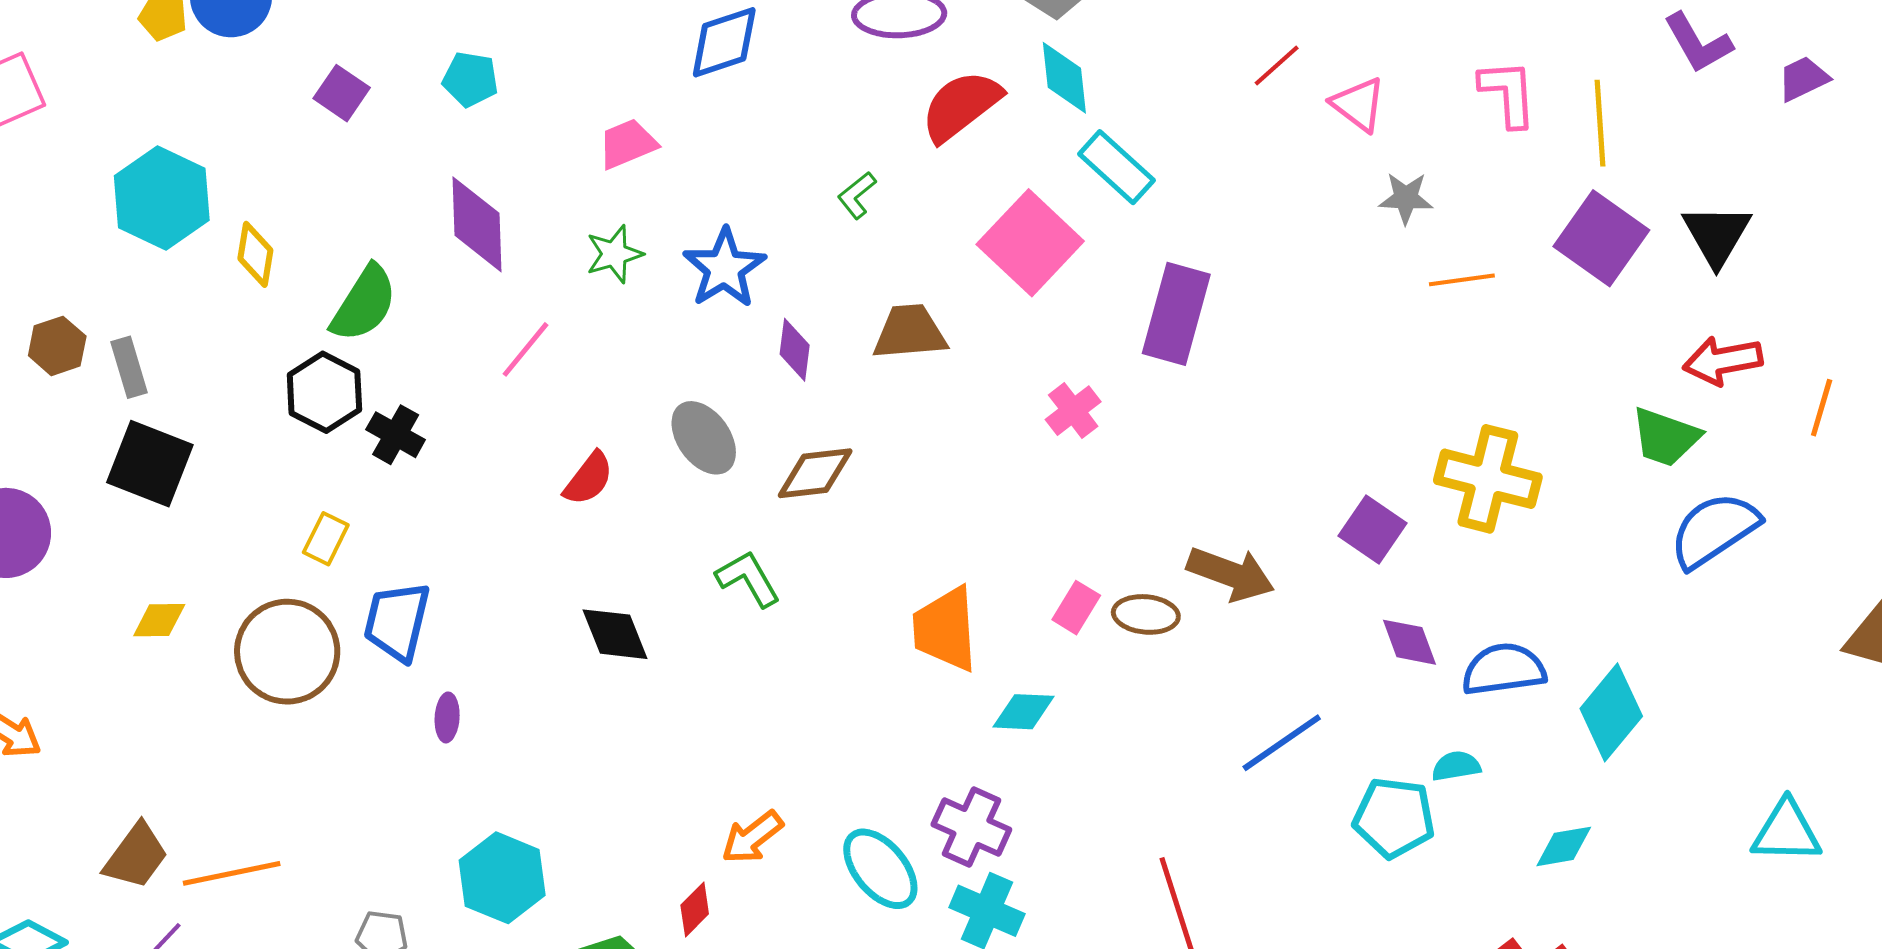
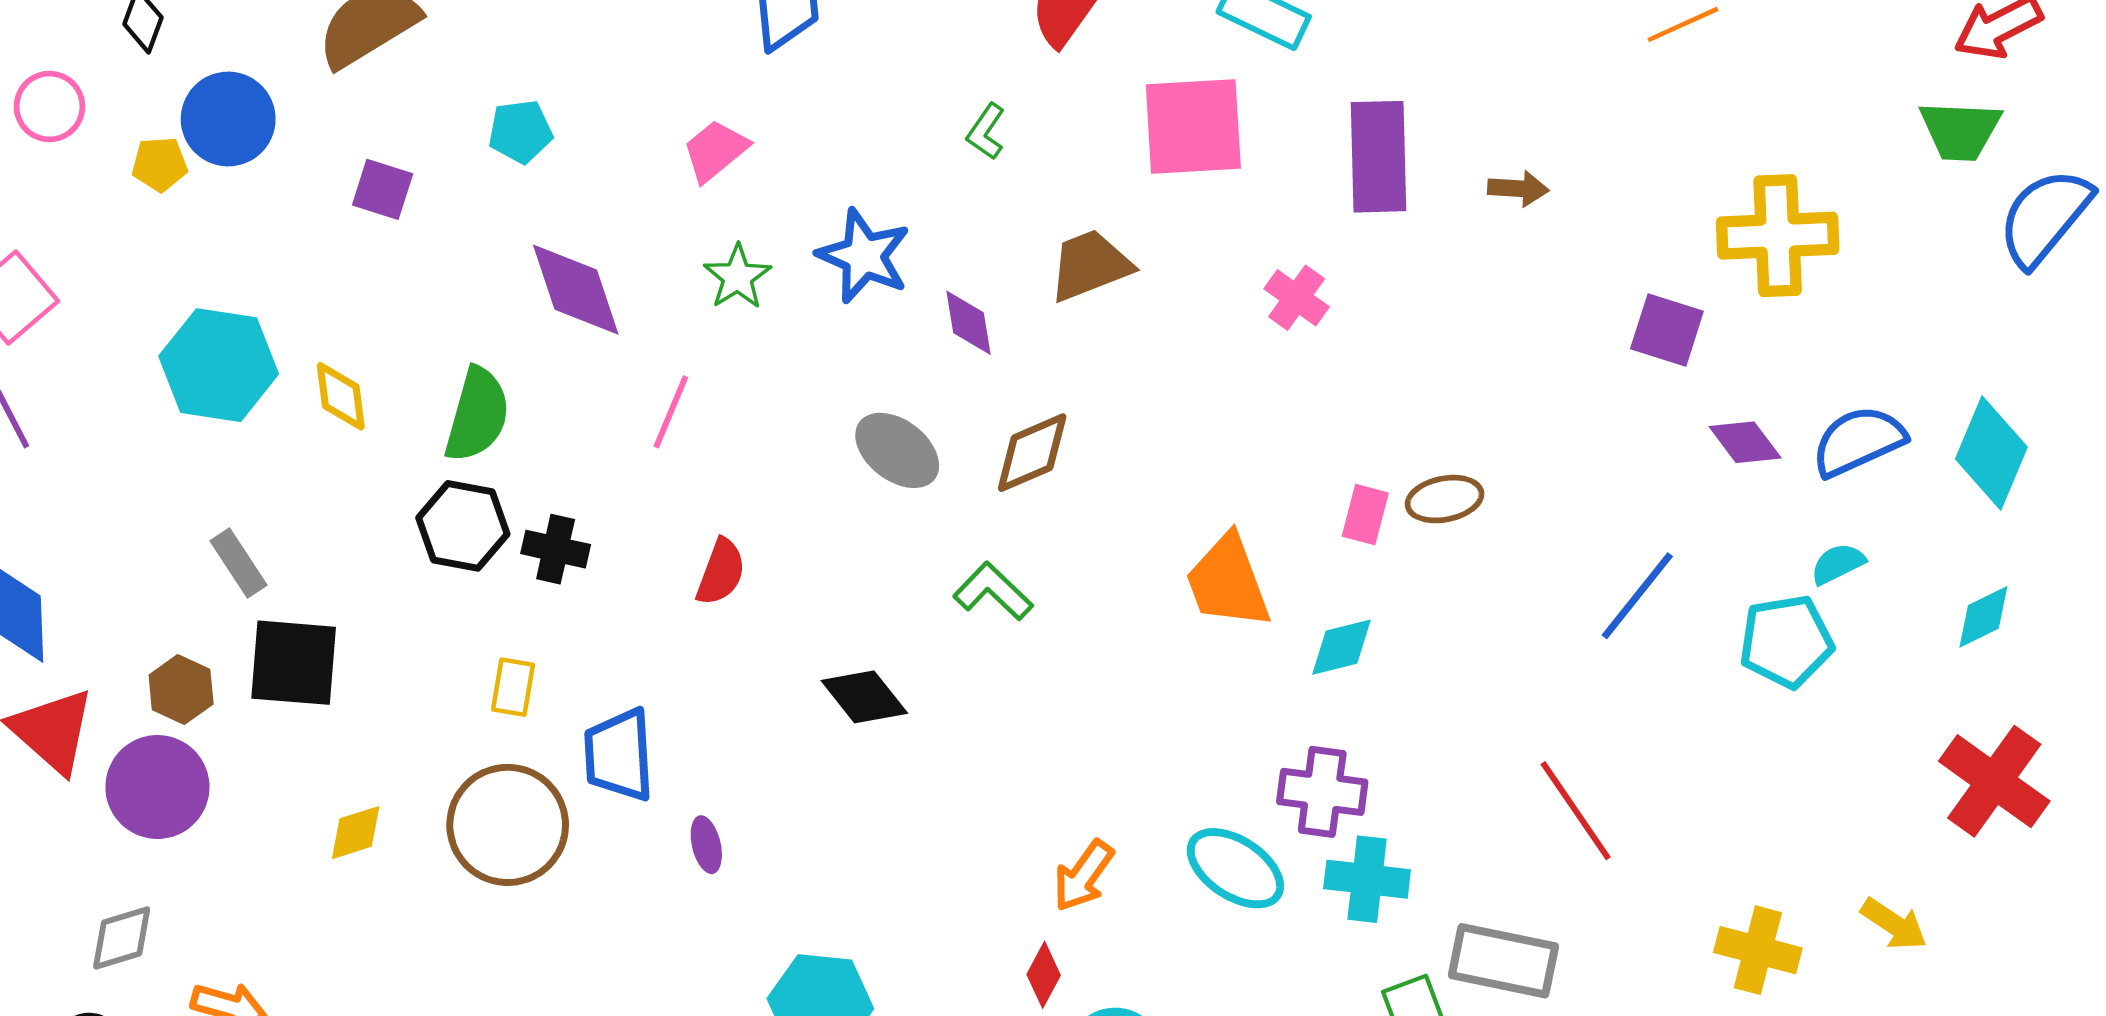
pink square: (1030, 243) -> (1193, 127), turned -30
brown hexagon: (57, 346) -> (181, 689), moved
red semicircle: (589, 479) -> (721, 572), moved
brown arrow: (1231, 574) -> (1518, 189), moved, size x0.6

